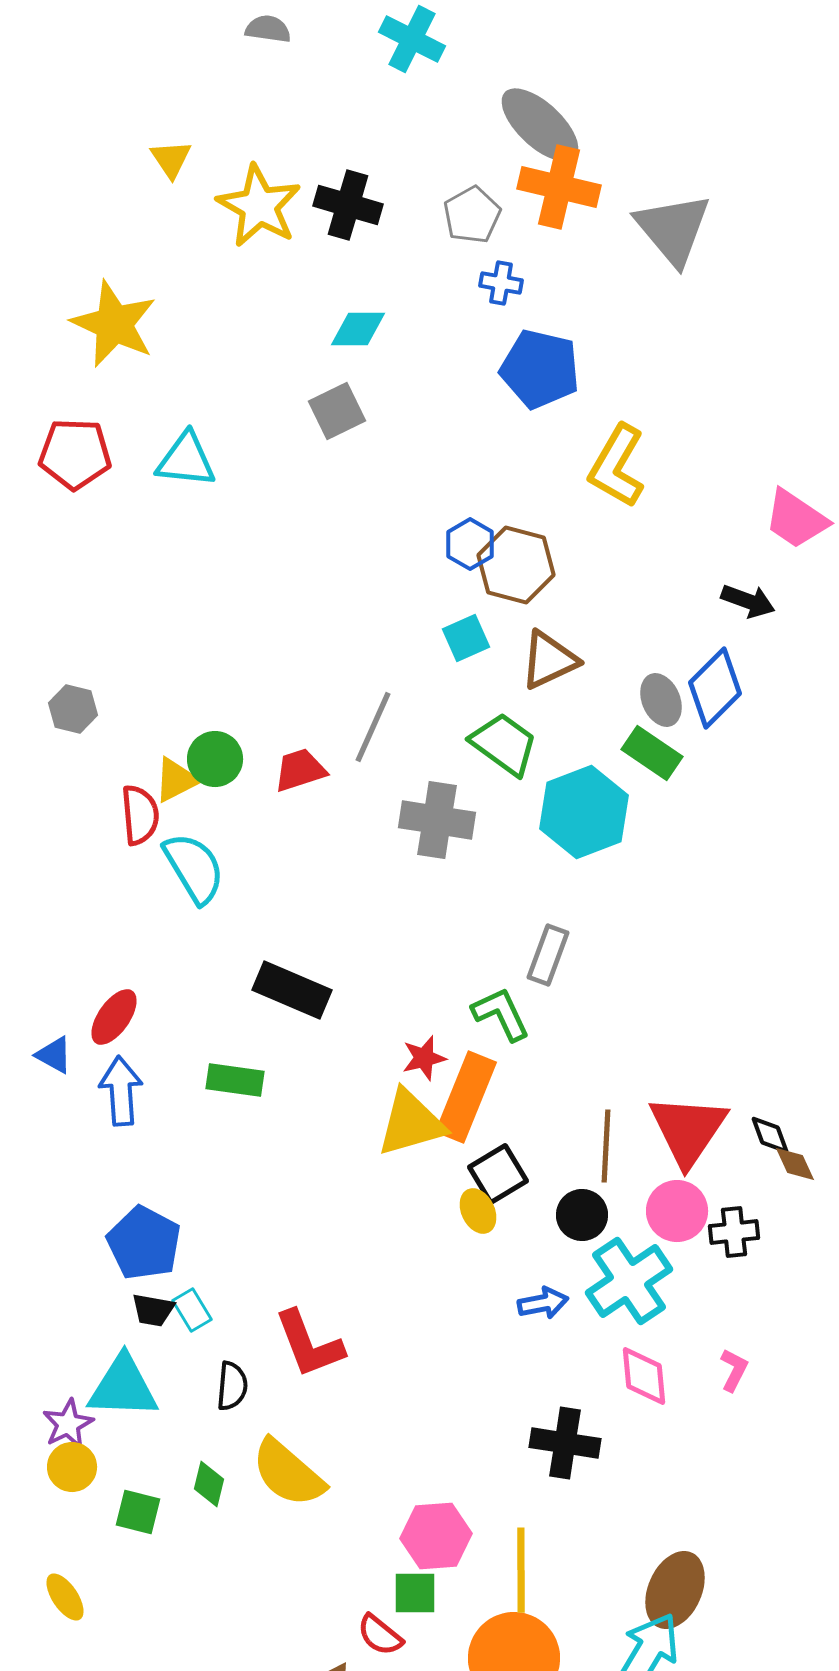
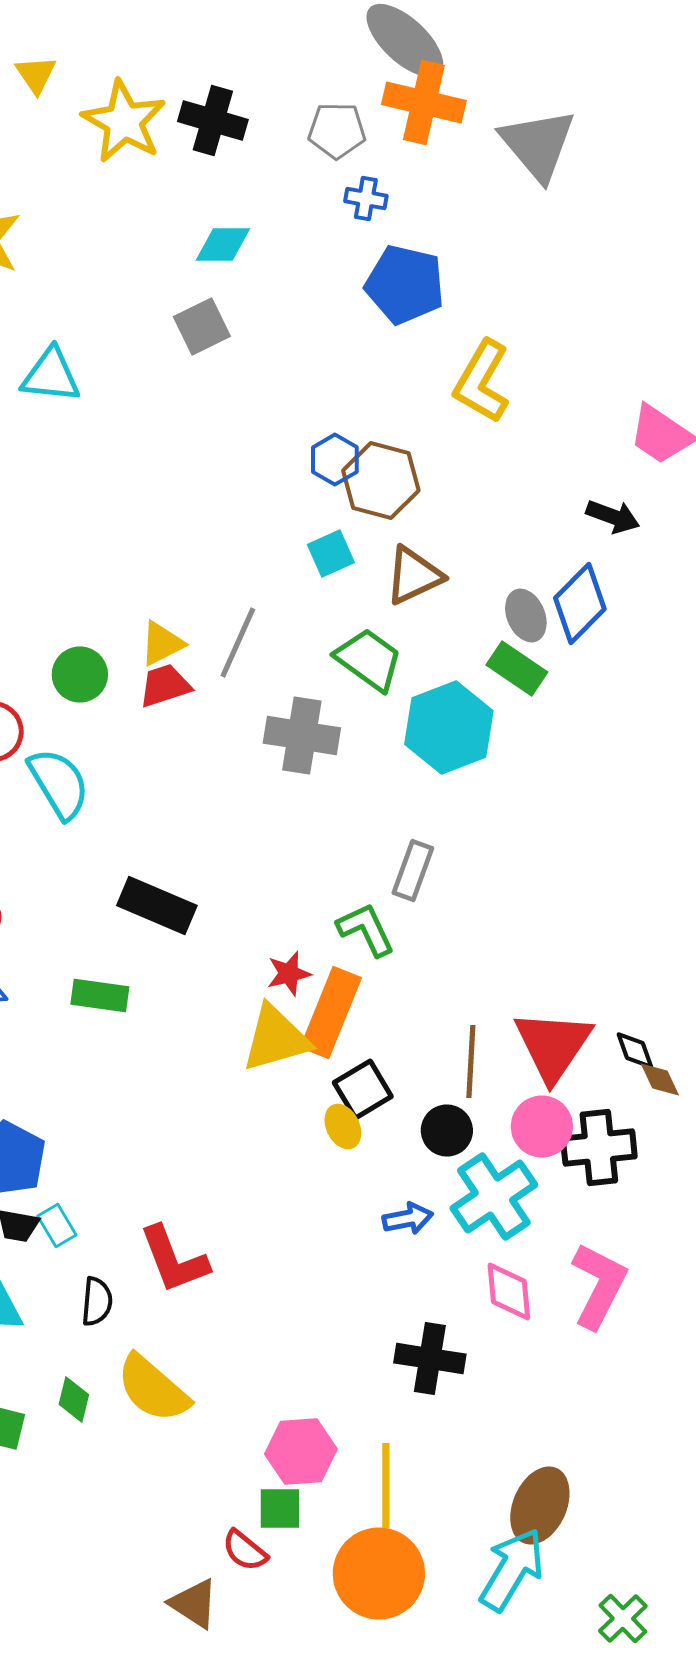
gray pentagon: (472, 215) -> (337, 130), turned 30
yellow triangle: (176, 780) -> (162, 644), moved
black cross: (734, 1232) -> (599, 1148), size x1.5
pink L-shape: (734, 1370) -> (599, 1286), size x2.0

